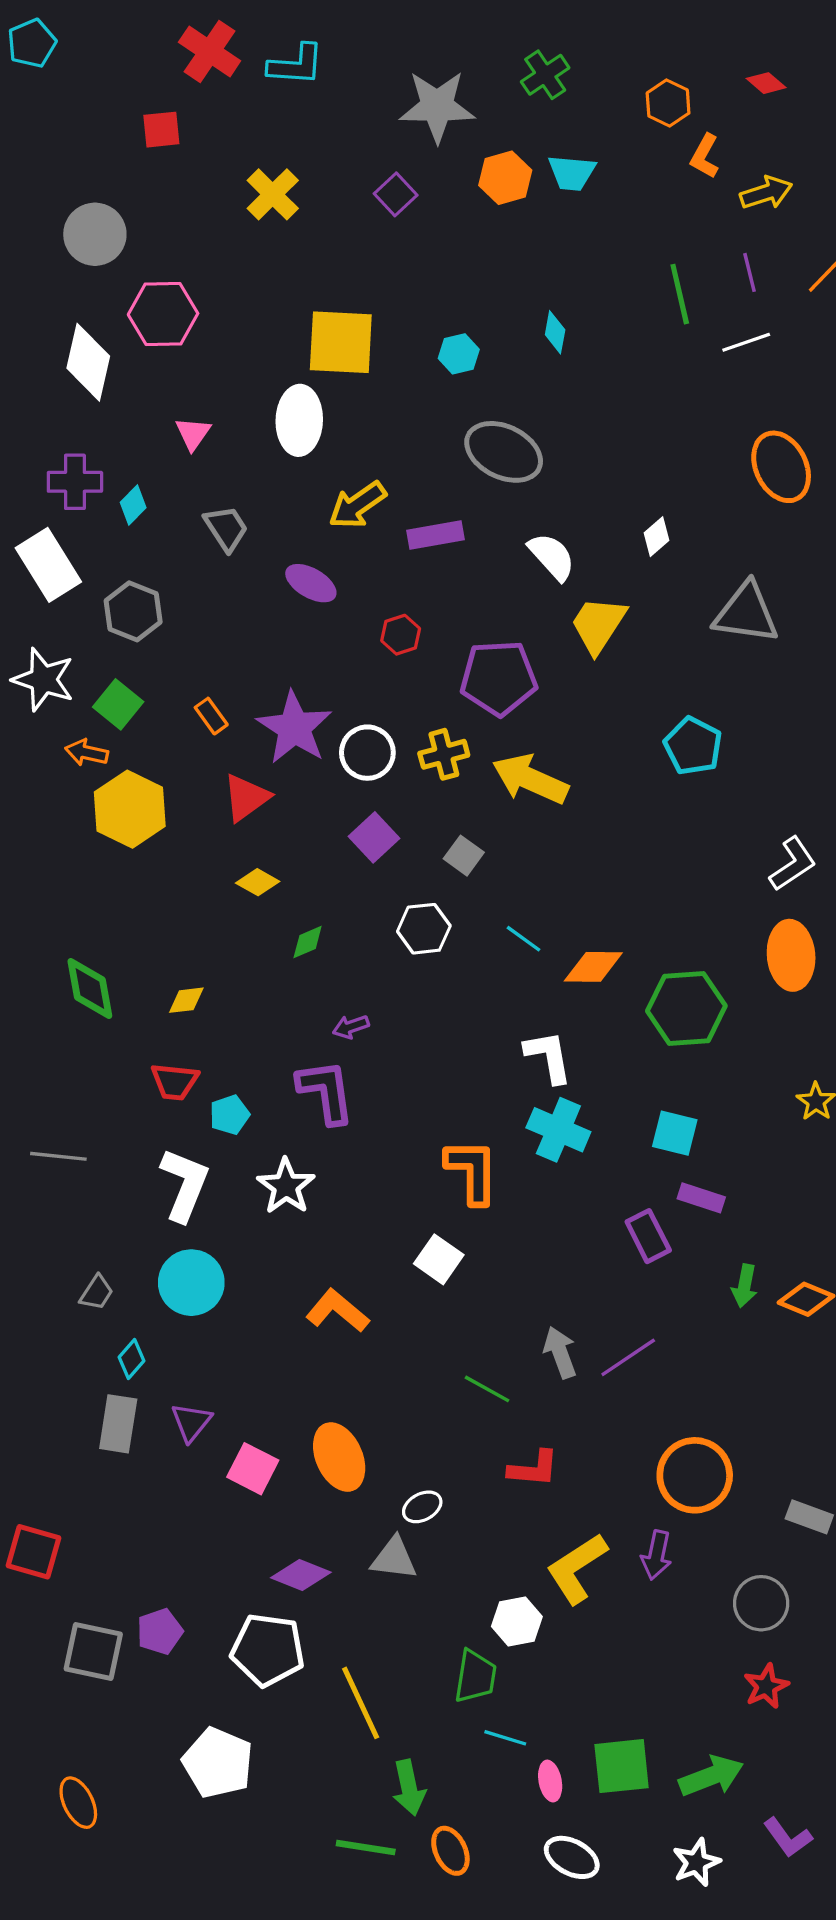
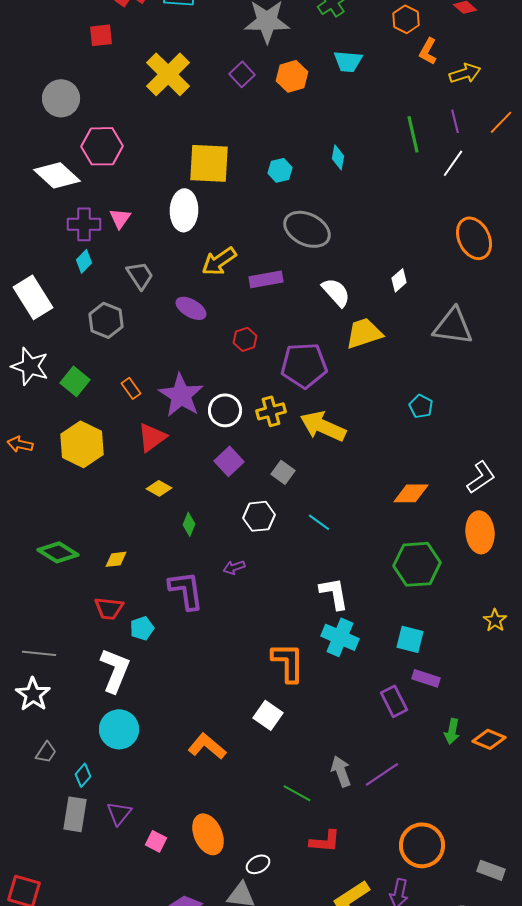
orange hexagon: (505, 178) -> (292, 76), moved
yellow cross: (273, 194) -> (168, 74), size x1.4
white line: (746, 342) -> (453, 163), turned -36
white diamond: (88, 362) -> (57, 175), turned -60
purple cross: (75, 482) -> (84, 224), moved
gray hexagon: (133, 611) -> (106, 320), moved
yellow trapezoid: (598, 625) -> (364, 333), turned 39
cyan pentagon: (693, 746) -> (421, 406), size x0.7
orange arrow: (87, 753) -> (20, 444), moved
green diamond: (308, 942) -> (189, 524), turned -45
orange diamond: (593, 967) -> (411, 493), moved
green diamond: (90, 989) -> (58, 552), turned -48
purple arrow: (351, 1027) -> (234, 567), moved
purple L-shape: (326, 1092) -> (186, 590), moved
white star: (286, 1186) -> (33, 694), moved
gray trapezoid: (97, 1293) -> (46, 752), moved
pink square: (253, 1469) -> (156, 841), size x0.7

